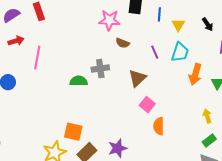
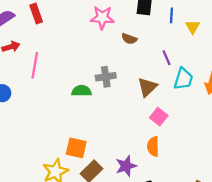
pink star: (109, 20) -> (102, 18), moved
brown semicircle: (123, 43) -> (129, 39), moved
cyan trapezoid: (180, 52) -> (183, 79), moved
orange semicircle: (159, 126) -> (153, 146), moved

